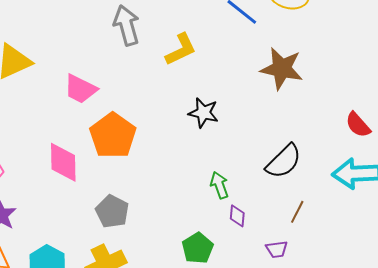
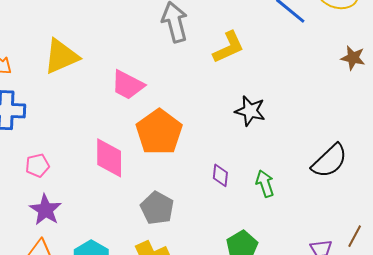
brown star: (282, 69) -> (353, 58), moved, size x0.6
brown line: (297, 212) -> (355, 236), moved
purple diamond: (237, 216) -> (220, 175), moved

